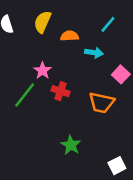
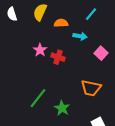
red cross: (61, 91) -> (58, 57), moved
green line: (25, 95) -> (38, 98), moved
orange trapezoid: (102, 103) -> (91, 88), moved

